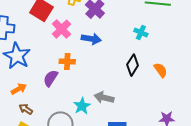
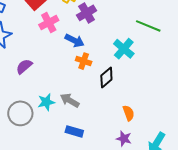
cyan cross: (141, 33) -> (124, 49), size x1.5
orange cross: (67, 62) -> (84, 61), moved
orange semicircle: (161, 70) -> (129, 113), moved

